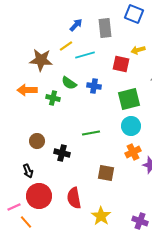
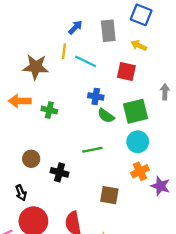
yellow line: (66, 46) -> (64, 51), turned -48
yellow arrow: (138, 50) -> (139, 45), moved, turned 40
cyan line: (85, 55) -> (86, 61), turned 42
green semicircle: (69, 83) -> (106, 116), moved

